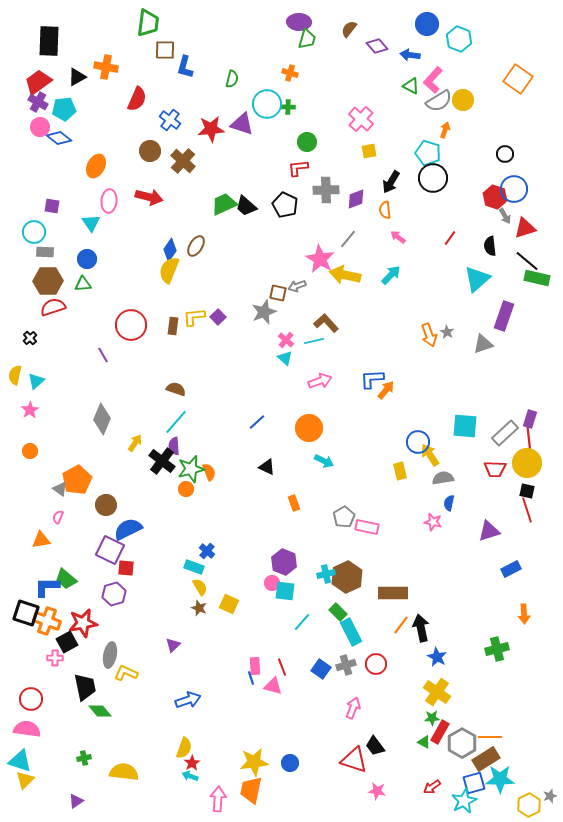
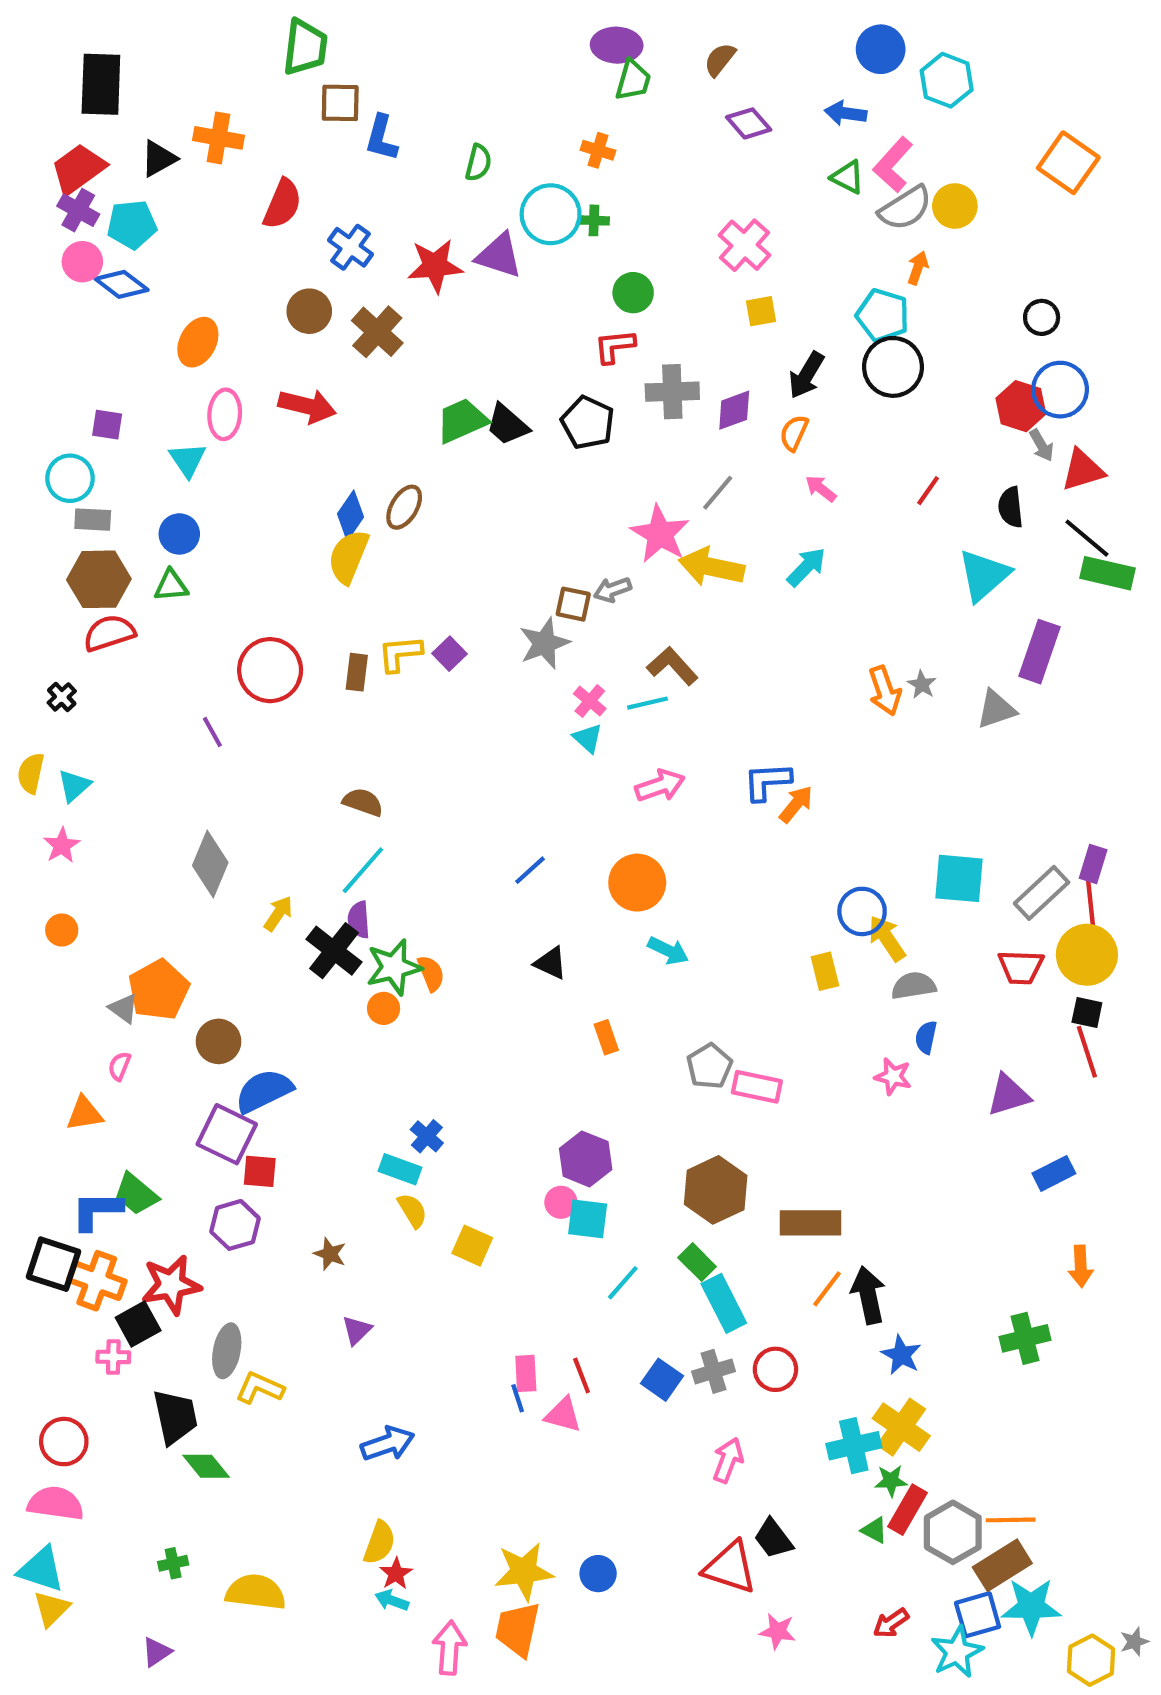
purple diamond: (377, 46) -> (749, 123), moved
orange semicircle: (385, 210) -> (794, 433), turned 30
cyan cross: (326, 574) -> (854, 1446), moved, size x1.4
brown star: (199, 608) -> (330, 1254), moved

